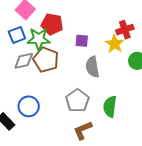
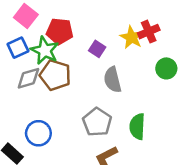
green star: (39, 39) -> (45, 50), turned 30
purple square: (82, 41) -> (97, 49), turned 32
yellow star: (115, 44) -> (132, 37), moved

